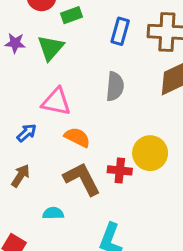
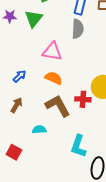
gray semicircle: (115, 86) -> (78, 29), moved
pink triangle: (56, 102) -> (52, 52), moved

